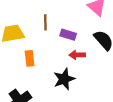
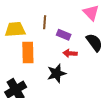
orange rectangle: (30, 58) -> (28, 53), size x1.5

